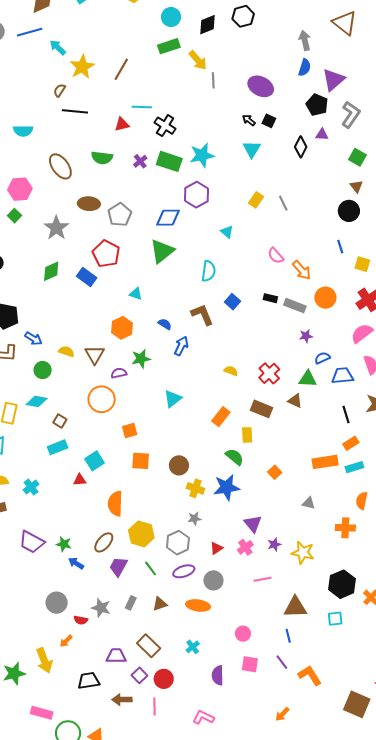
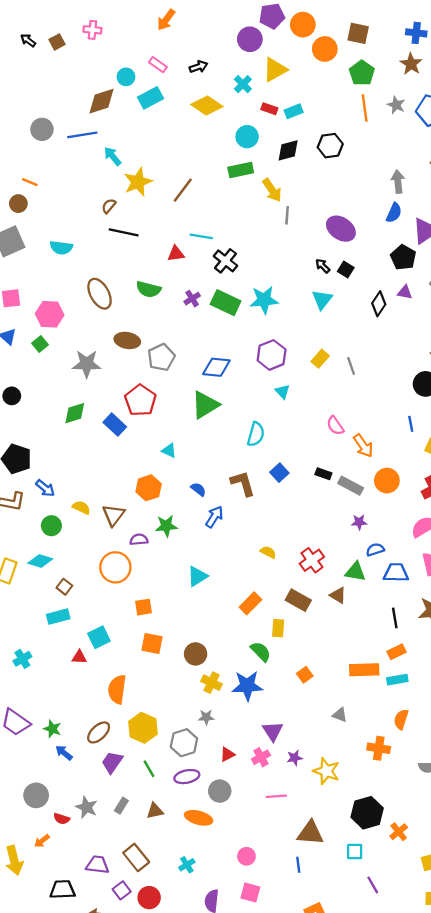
purple hexagon: (197, 195) -> (272, 355), moved
gray star: (56, 228) -> (87, 364), turned 30
purple line: (282, 662) -> (373, 885), moved

